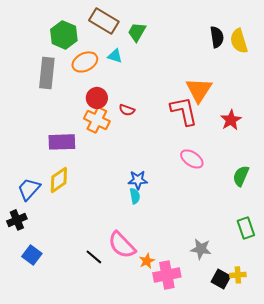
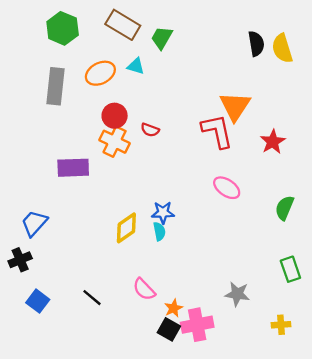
green hexagon: (64, 35) -> (63, 28), moved
yellow diamond: (59, 180) -> (126, 228), moved
pink semicircle: (122, 245) -> (144, 289), size x0.7
black line: (94, 257) -> (92, 298), moved
black square: (221, 279) -> (169, 329), moved

